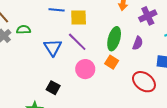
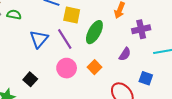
green ellipse: (114, 39) -> (94, 32), moved

